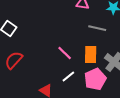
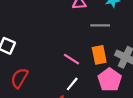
white line: (68, 77) -> (72, 84), moved

